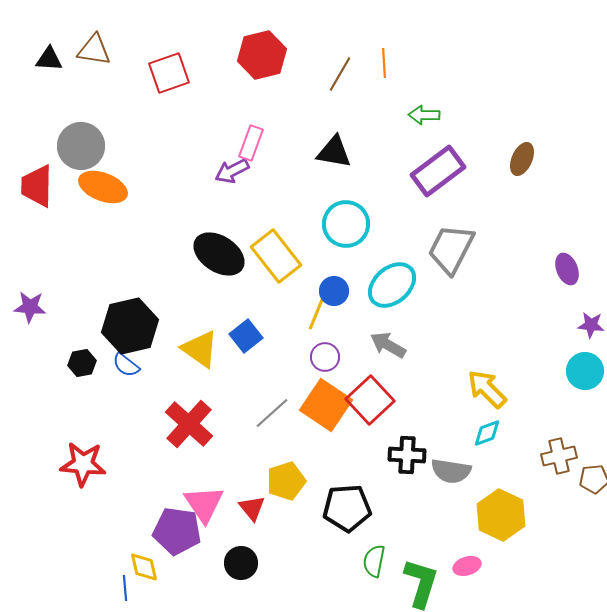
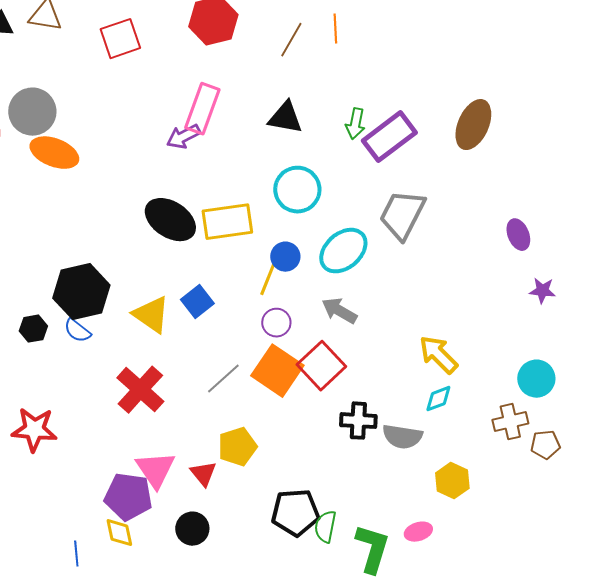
green arrow: (424, 115) -> (355, 124), moved, turned -80
pink rectangle: (251, 143) -> (202, 109), size x1.4
brown ellipse: (522, 159) -> (473, 125), size x1.5
yellow rectangle: (276, 256) -> (227, 222), turned -60
cyan circle: (585, 371) -> (536, 379), moved
black pentagon: (347, 508) -> (295, 513), moved
yellow hexagon: (501, 515) -> (452, 481), size x0.7
yellow diamond: (144, 567) -> (119, 533), moved

